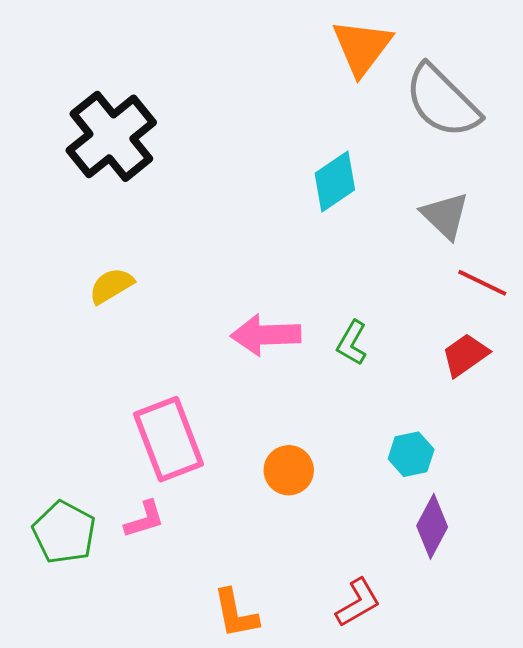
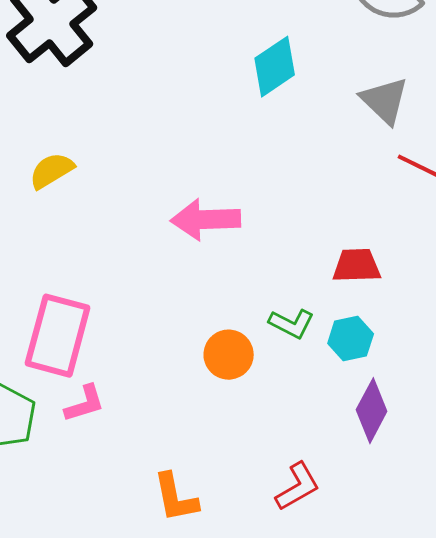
green L-shape: (352, 343) -> (292, 324), moved, turned -93
red trapezoid: (465, 355) -> (357, 266), moved, turned 33
pink rectangle: (168, 439) -> (58, 336), moved, turned 36

